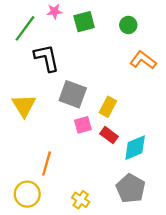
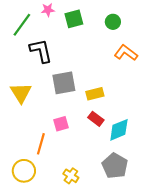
gray square: (73, 94) -> (64, 83), turned -30
yellow rectangle: (108, 107) -> (95, 94), turned 48
pink square: (83, 125) -> (61, 124), moved

